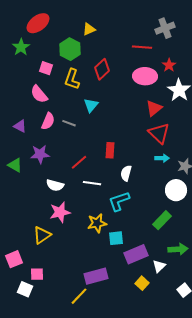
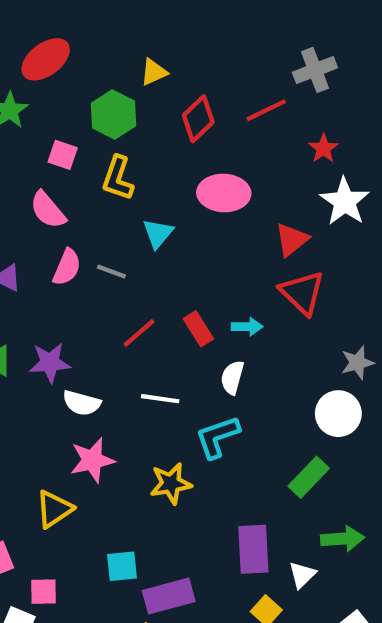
red line: (142, 47) -> (266, 110), turned -30
red diamond: (102, 69) -> (198, 119), moved
pink ellipse: (145, 76) -> (224, 193), moved
red rectangle: (110, 150) -> (198, 329), turned -35
purple star: (40, 154) -> (50, 363), moved
cyan arrow: (162, 158) -> (247, 327), moved
red line: (79, 162) -> (139, 333), moved
cyan square: (116, 238) -> (122, 566), moved
purple rectangle: (136, 254) -> (253, 549), turned -70

